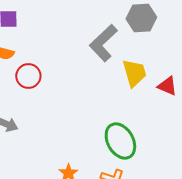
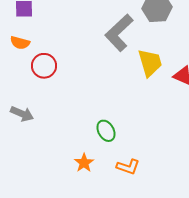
green ellipse: (120, 141) -> (106, 131), moved, size x0.6

